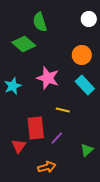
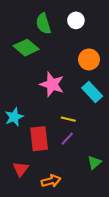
white circle: (89, 19) -> (76, 20), moved
cyan star: (13, 86) -> (14, 117), moved
purple line: (57, 138) -> (67, 139), moved
red triangle: (19, 146) -> (21, 169), moved

